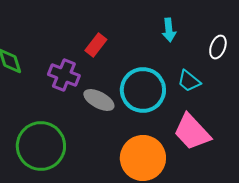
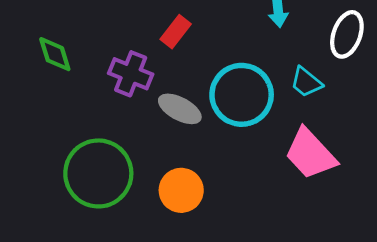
white ellipse: (218, 47) -> (347, 34), size x1.4
orange circle: (143, 158) -> (181, 190), moved, size x0.7

